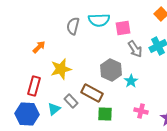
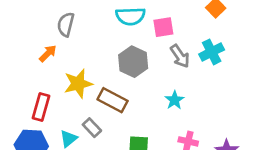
gray semicircle: (73, 26) -> (66, 24), moved
gray hexagon: (111, 70) -> (133, 62), moved
brown rectangle: (92, 93) -> (113, 100), moved

